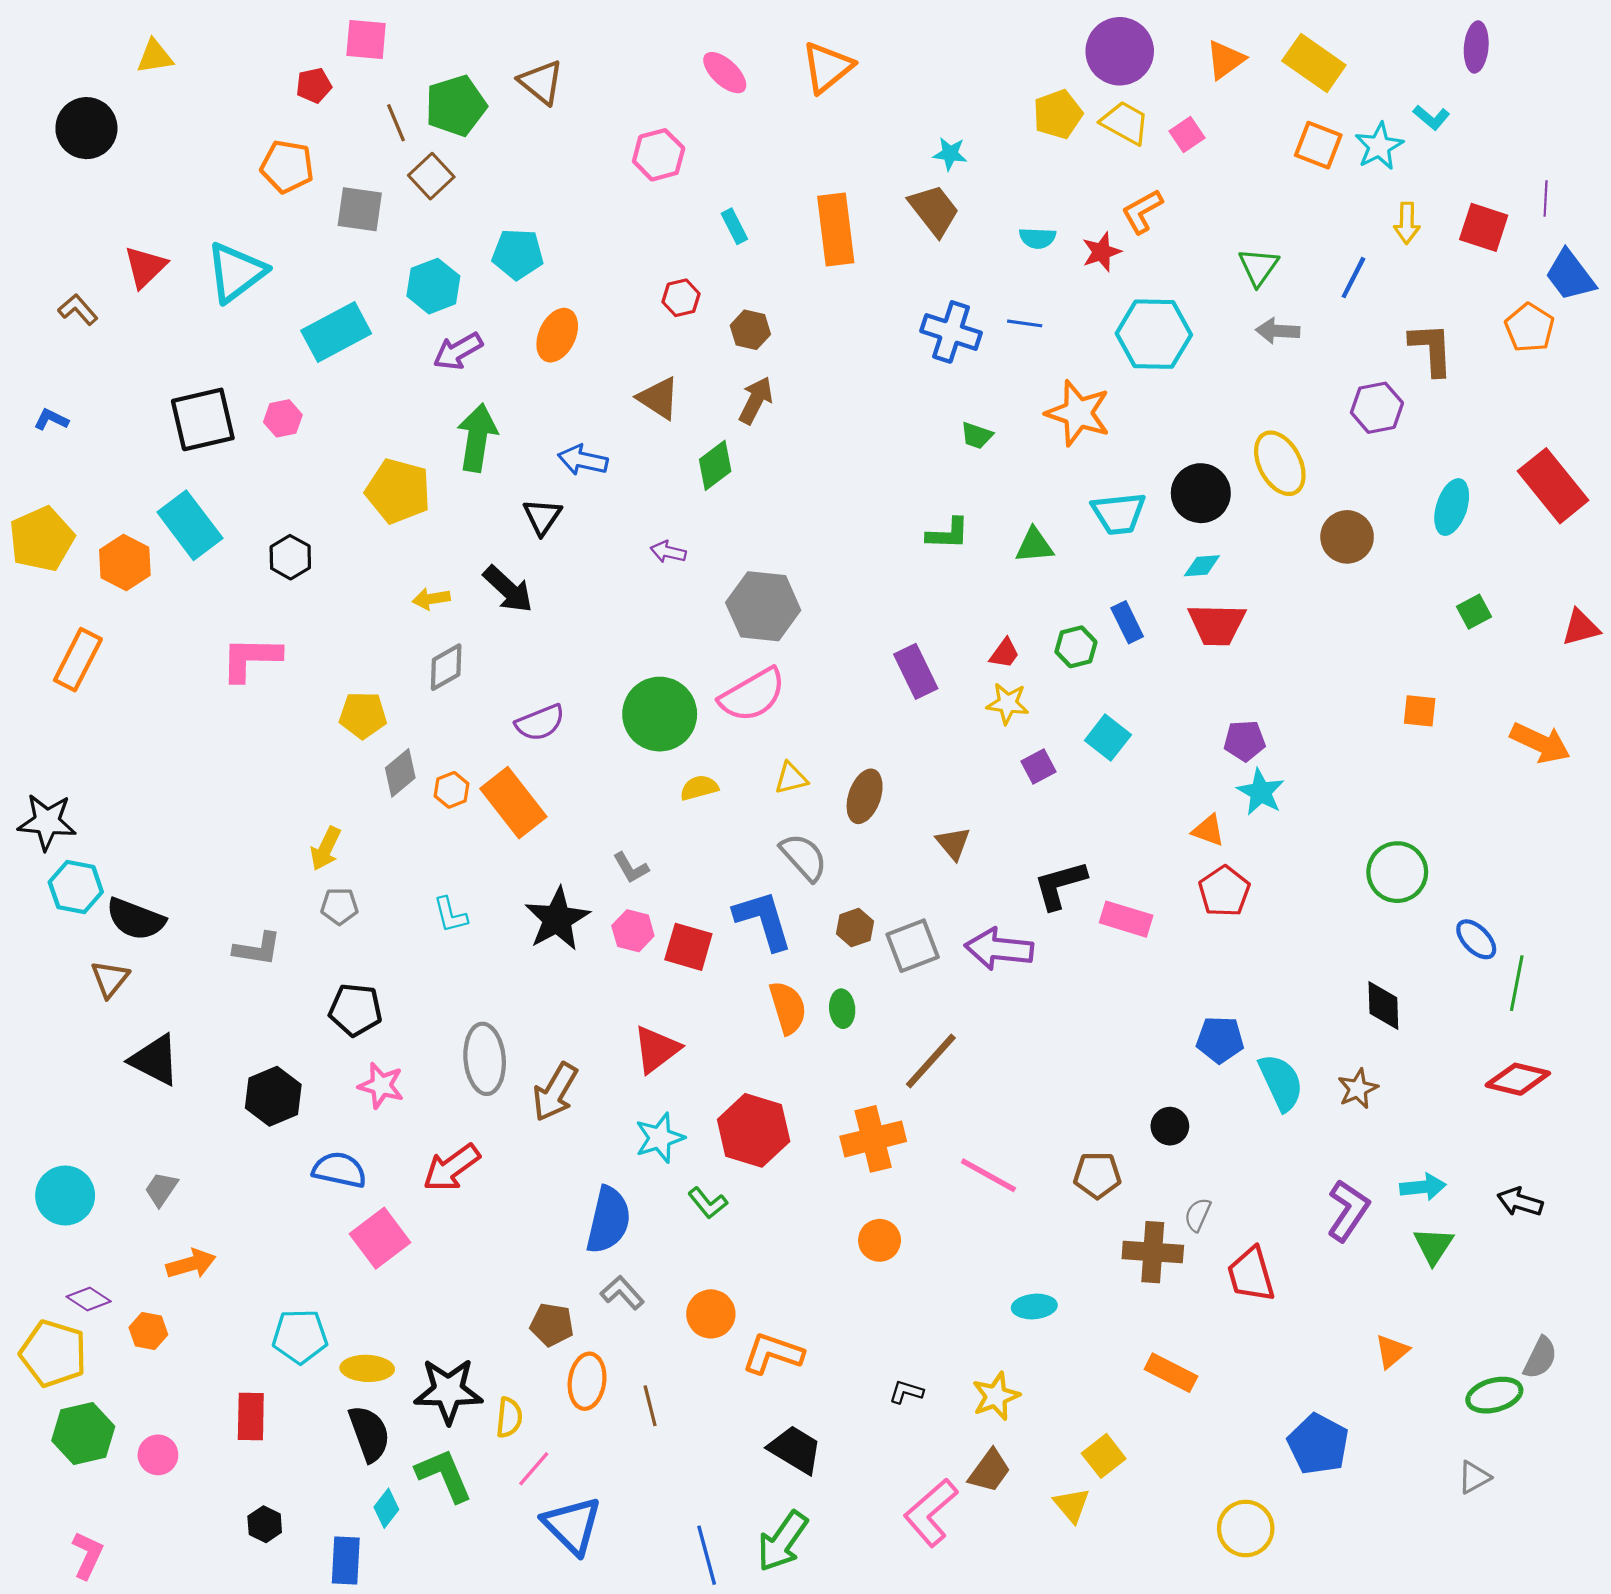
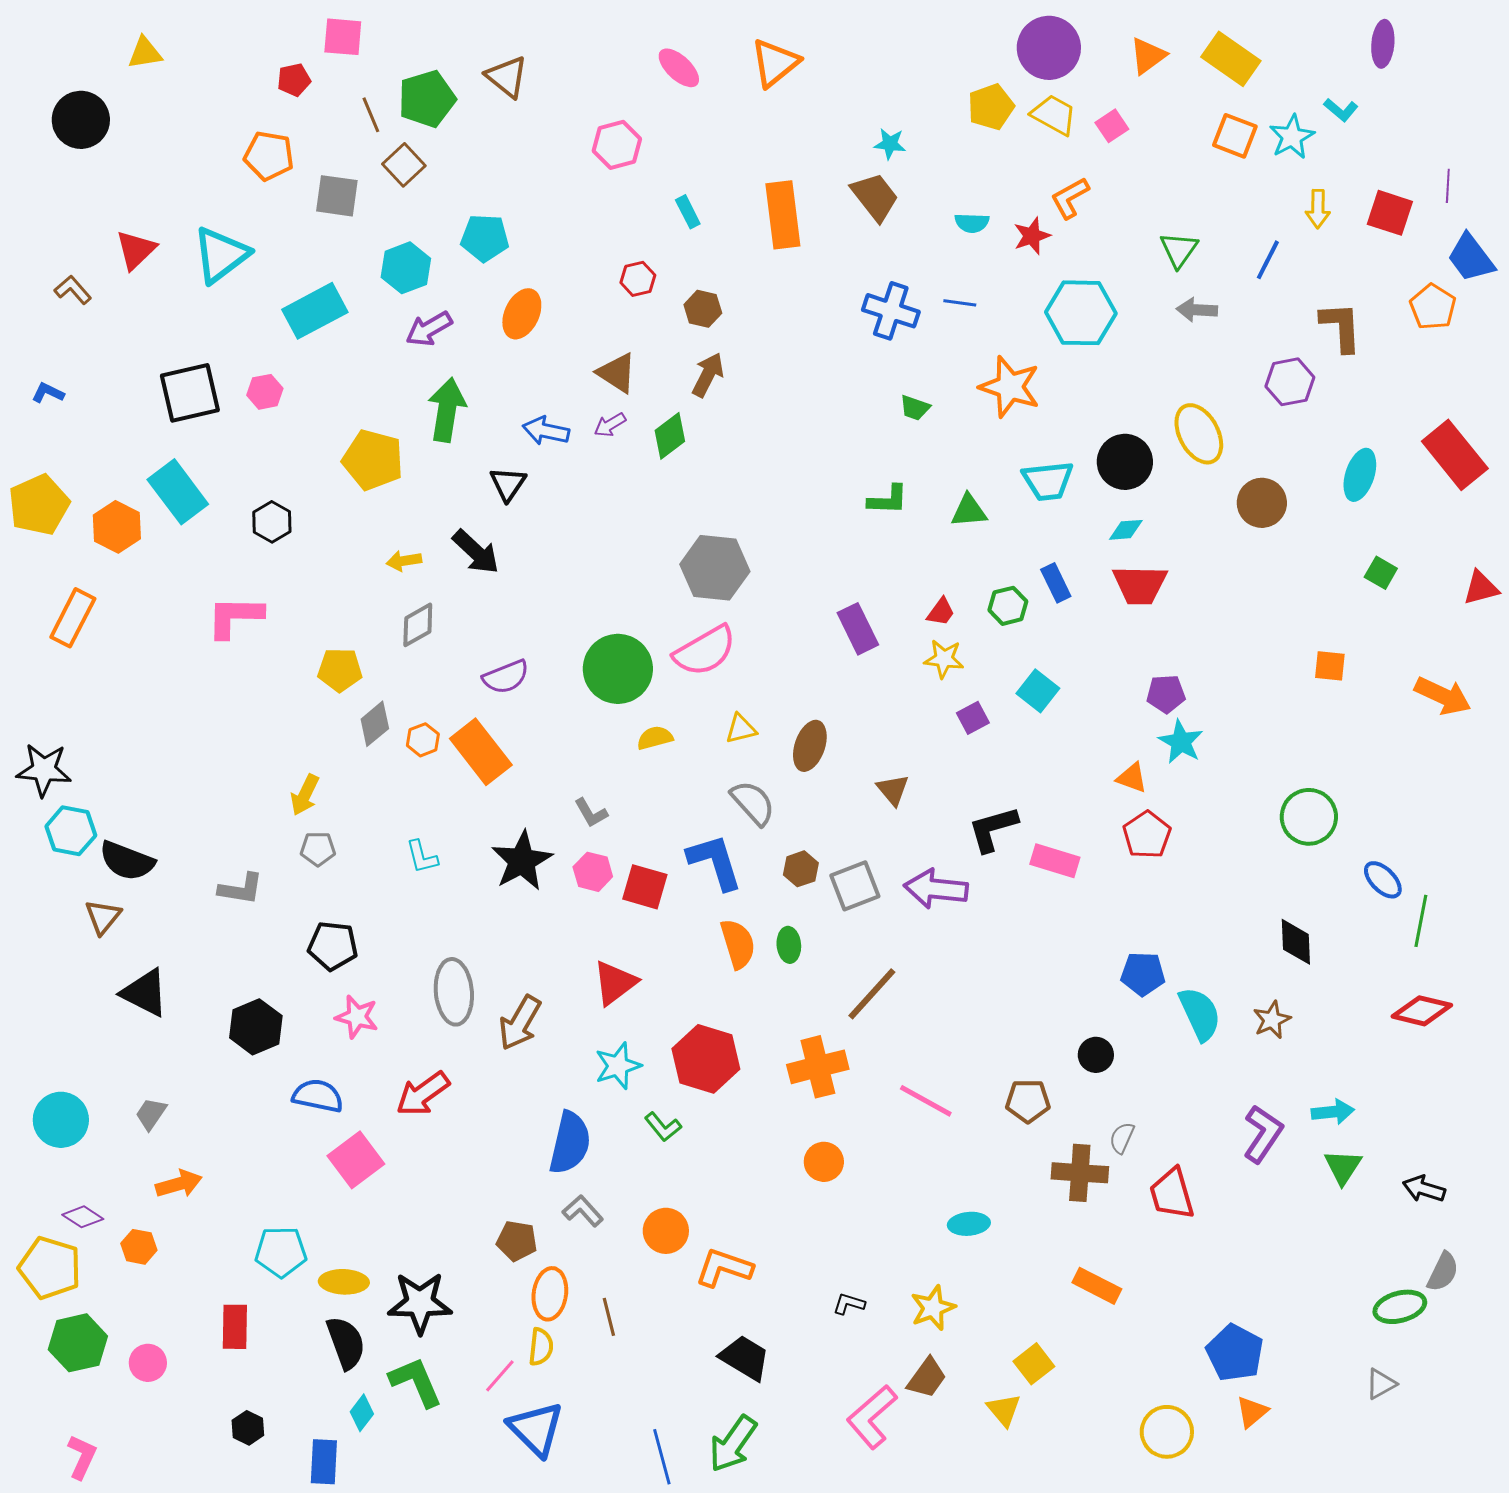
purple arrow: (668, 552) -> (610, 425), moved, turned -44
green square: (1474, 612) -> (1381, 573), turned -32
black arrow: (1520, 1202) -> (1424, 1189), moved
orange triangle: (1392, 1351) -> (1252, 1412), moved
yellow semicircle: (509, 1418) -> (541, 1347), moved

